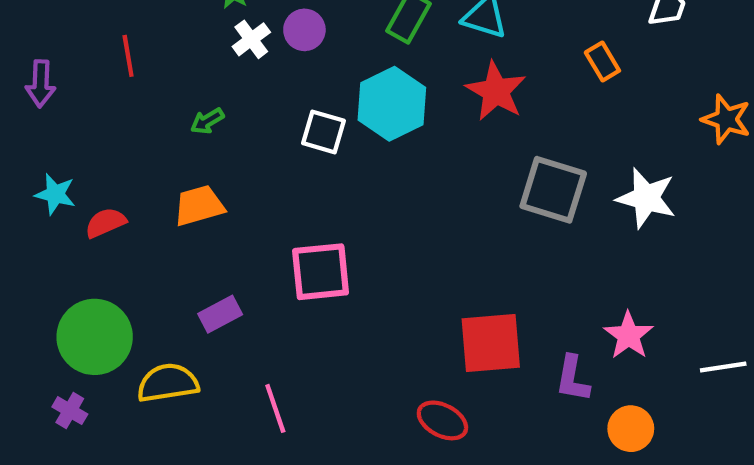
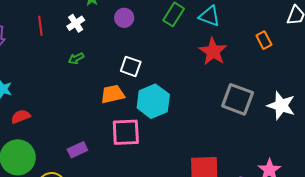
white cross: (251, 39) -> (76, 23), moved
cyan hexagon: (392, 104) -> (153, 101), moved
orange trapezoid: (199, 206) -> (113, 94), moved
red semicircle: (105, 223) -> (21, 116), moved

